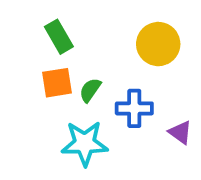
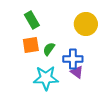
purple triangle: (180, 132) -> (77, 72), moved

